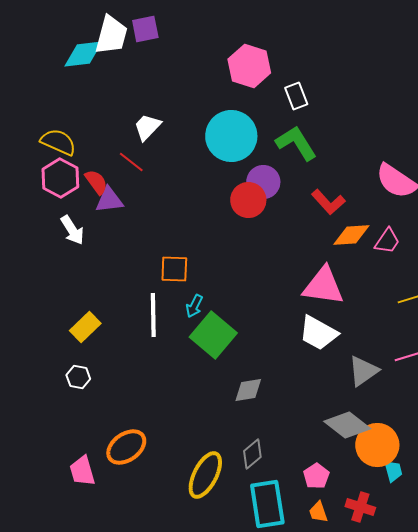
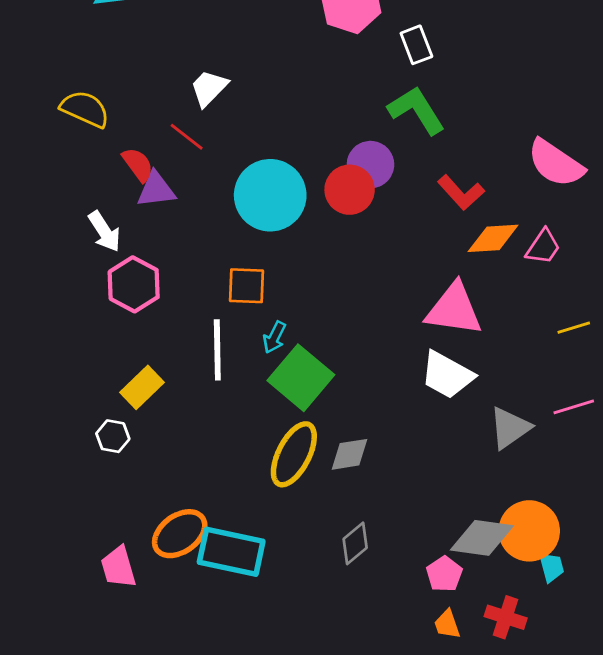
cyan circle: (231, 136) -> (270, 195), moved
pink hexagon: (60, 178) -> (134, 284), moved
yellow rectangle: (85, 327) -> (142, 387), moved
gray diamond: (347, 425) -> (482, 538), moved, turned -30
yellow ellipse: (205, 475) -> (294, 454), moved
cyan rectangle: (267, 504) -> (231, 552), moved, turned -69

